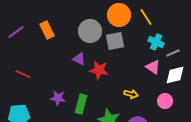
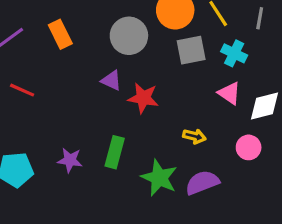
gray square: (115, 41) -> (191, 50), moved
gray line: (173, 53) -> (260, 18), moved, turned -56
red line: (23, 74) -> (22, 90), moved
purple star: (58, 98) -> (70, 160), moved

